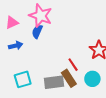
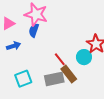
red line: (73, 65) -> (60, 59), moved
cyan circle: (92, 79) -> (84, 57), moved

